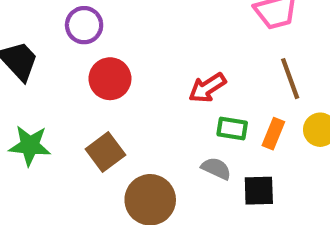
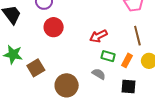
brown square: (105, 152) -> (36, 68), moved
black square: (259, 191) -> (129, 86), moved

